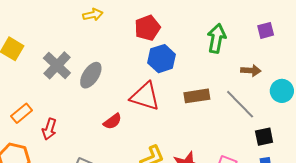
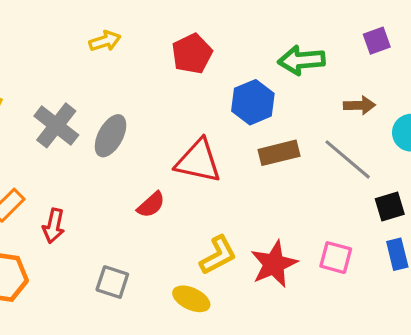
green arrow: (217, 38) -> (302, 60), turned -100
blue hexagon: (162, 59) -> (253, 102), moved

